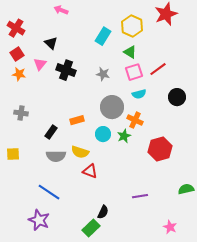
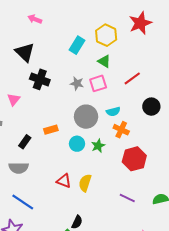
black triangle: (51, 43) -> (25, 52), size x1.5
pink triangle: (40, 64) -> (14, 99), moved
pink square: (134, 72) -> (98, 83), moved
cyan semicircle: (139, 94) -> (113, 112), moved
orange cross: (135, 120) -> (121, 130), moved
yellow semicircle: (80, 152) -> (85, 183), moved, turned 90
gray semicircle: (56, 156) -> (19, 168), moved
purple line: (140, 196) -> (127, 198), moved, turned 35

